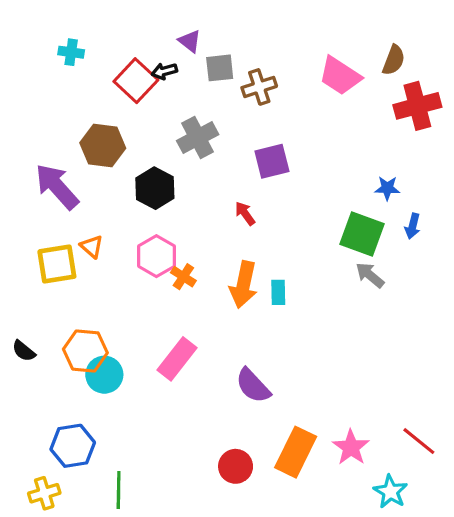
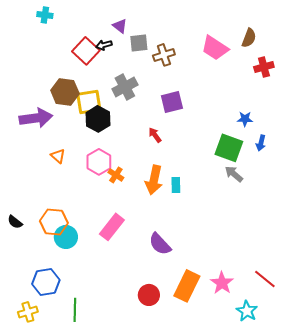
cyan cross: (71, 52) -> (45, 15), moved
red cross: (417, 106) -> (264, 67), size x0.7
purple arrow: (57, 187) -> (36, 118), turned 124
yellow square: (57, 264) -> (89, 102), moved

